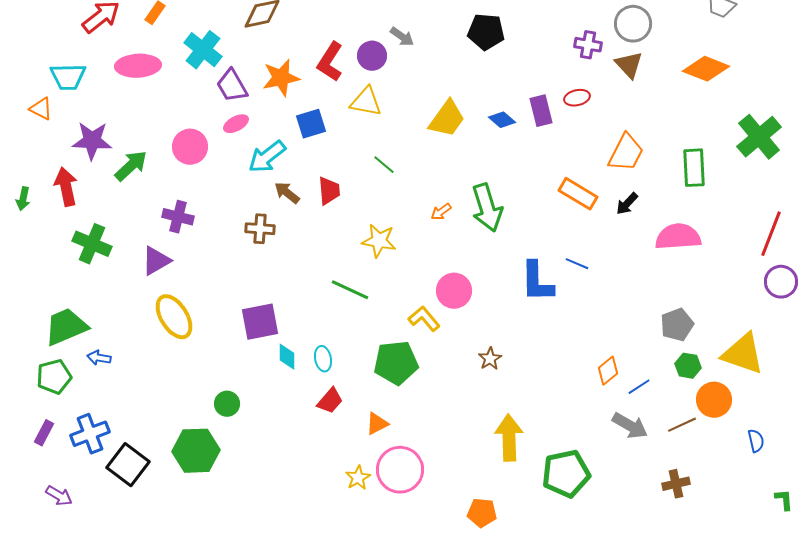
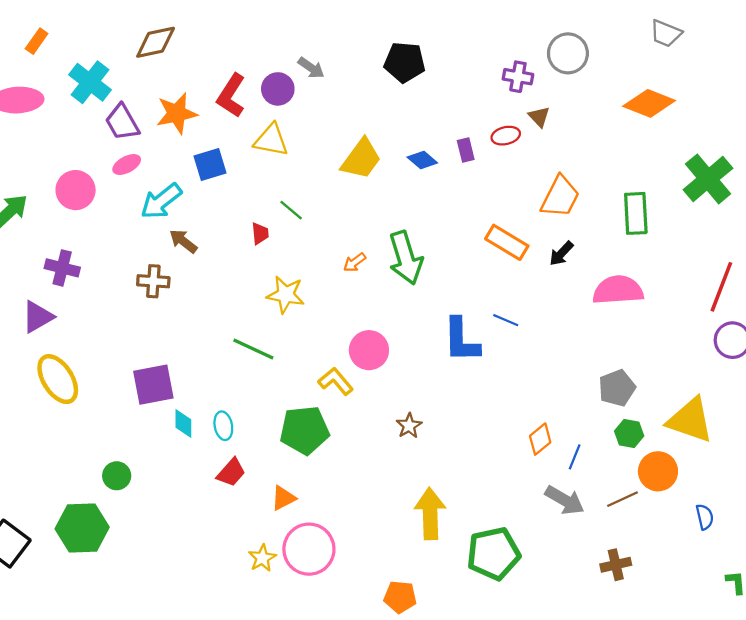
brown triangle: (629, 65) -> (539, 117), moved, size x0.7
purple rectangle: (541, 111) -> (466, 150), size x0.7
red trapezoid: (329, 191) -> (260, 233), moved, size x0.7
blue line: (639, 387) -> (575, 457), turned -35

